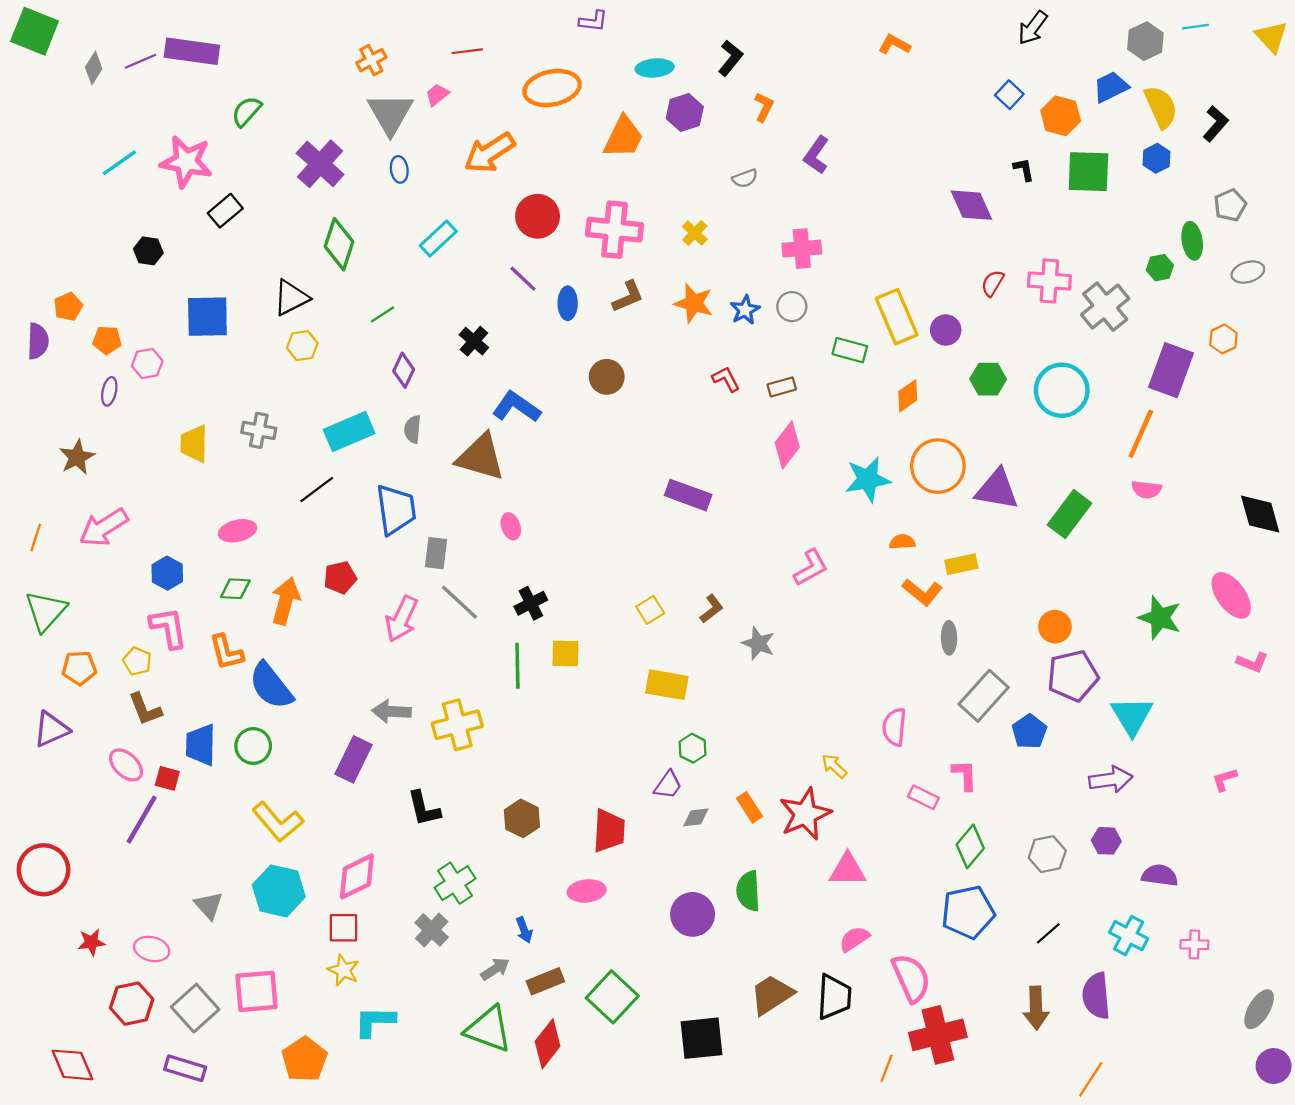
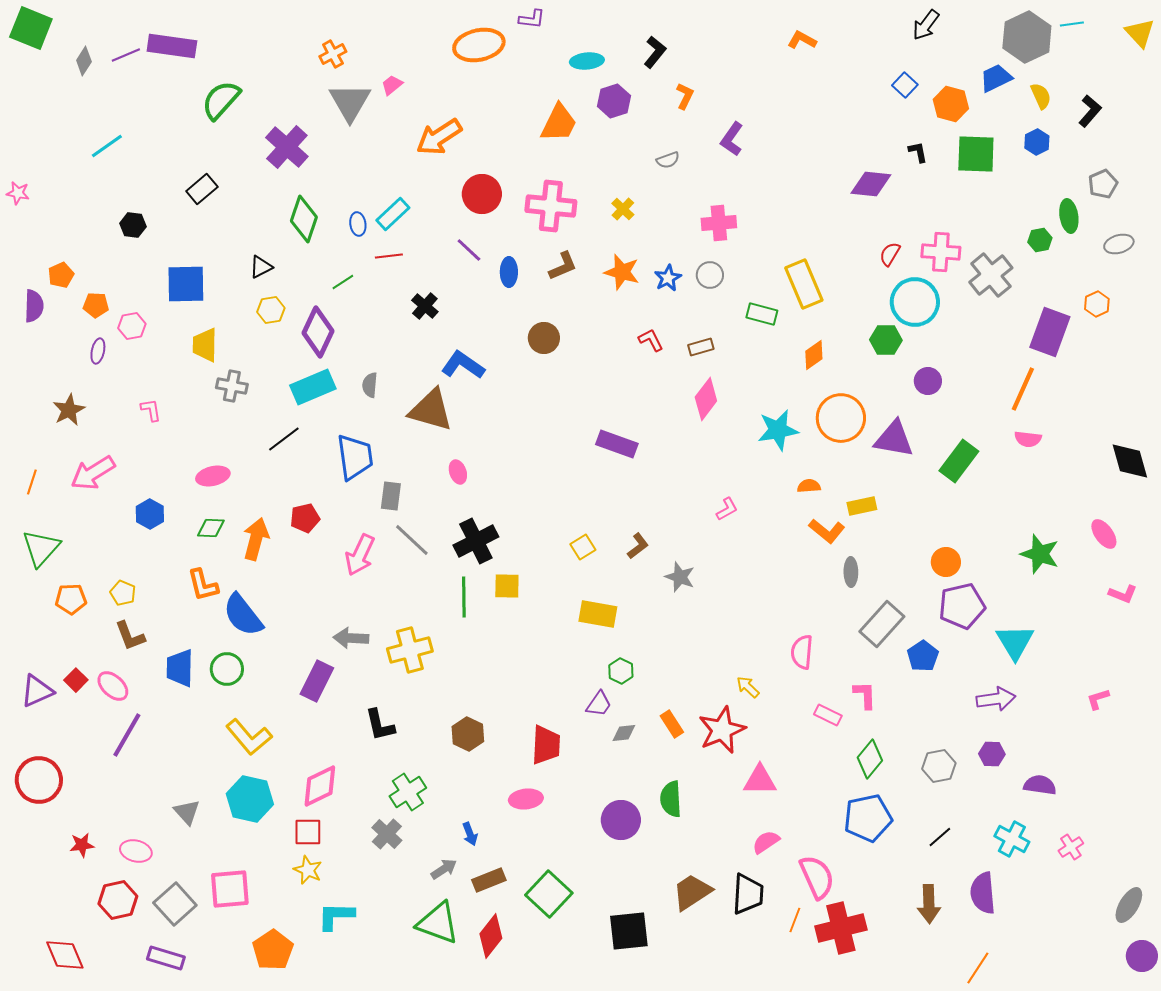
gray hexagon: (1145, 41) -> (1027, 37), size x1.5
red line: (467, 51) -> (389, 256), moved
orange ellipse: (552, 88) -> (479, 45), moved
yellow semicircle: (1161, 107) -> (1041, 96), size x0.7
green semicircle: (246, 111) -> (221, 100), size x1.4
pink star: (186, 162) -> (18, 193), moved, size x0.5
blue ellipse: (399, 169) -> (358, 224), moved
purple diamond: (971, 205) -> (871, 184), turned -60
black triangle: (291, 298) -> (261, 267), size x0.7
purple circle: (946, 330) -> (928, 381), moved
purple diamond: (404, 370) -> (318, 332), moved, size x1.6
cyan circle: (1062, 390) -> (915, 302), moved
yellow trapezoid: (194, 444) -> (205, 345), moved
pink L-shape: (811, 568) -> (727, 509), size x0.7
pink ellipse: (1231, 595) -> (1104, 534), size x0.7
black cross: (531, 603) -> (476, 541), size x1.5
pink L-shape: (168, 628) -> (151, 410), moved, size x0.6
purple triangle: (51, 729) -> (37, 691), moved
red square: (167, 778) -> (76, 680), moved, turned 30
pink cross: (1194, 944) -> (1071, 847), turned -35
orange line: (887, 1068) -> (795, 920), moved

